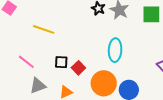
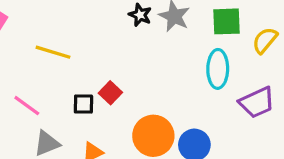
cyan ellipse: (115, 50) -> (218, 69), moved
red square: (78, 68) -> (110, 93), moved

